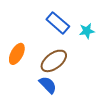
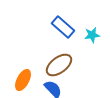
orange ellipse: (17, 54) -> (23, 80), moved

